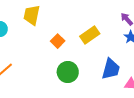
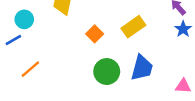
blue trapezoid: (111, 69) -> (142, 68), moved

